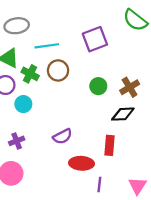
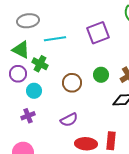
brown circle: (58, 70) -> (72, 83), moved
purple cross: (17, 141) -> (28, 116), moved
red rectangle: (109, 145) -> (111, 141), moved

